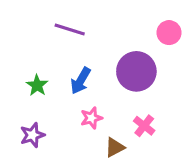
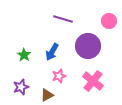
purple line: (70, 29) -> (63, 19), moved
pink cross: (144, 126) -> (93, 81), size x1.5
brown triangle: (115, 147) -> (47, 95), moved

